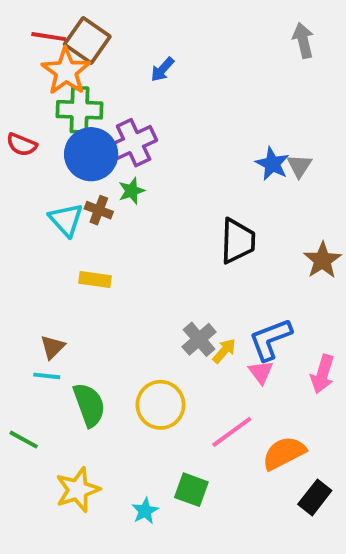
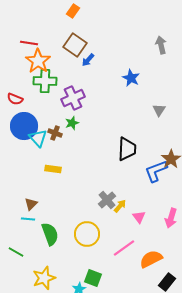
brown square: (87, 40) -> (75, 45), moved
blue circle: (91, 154) -> (24, 126), moved
blue star: (272, 164) -> (131, 78), moved
blue L-shape: (270, 339) -> (156, 171), moved
green square: (191, 490) -> (93, 278), moved

